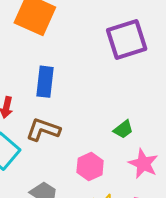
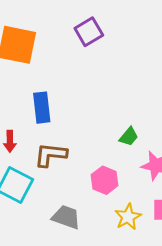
purple square: (127, 39) -> (89, 32), moved, size x0.7

